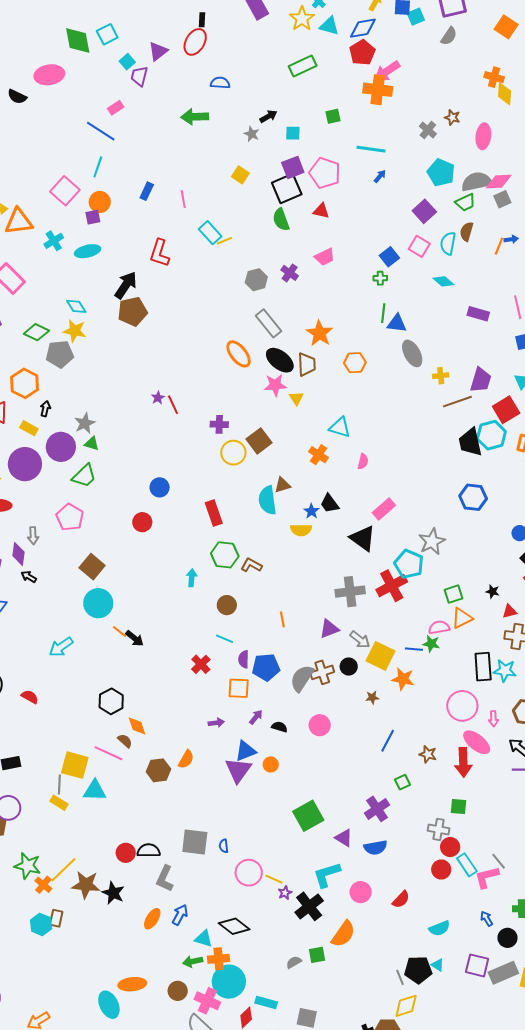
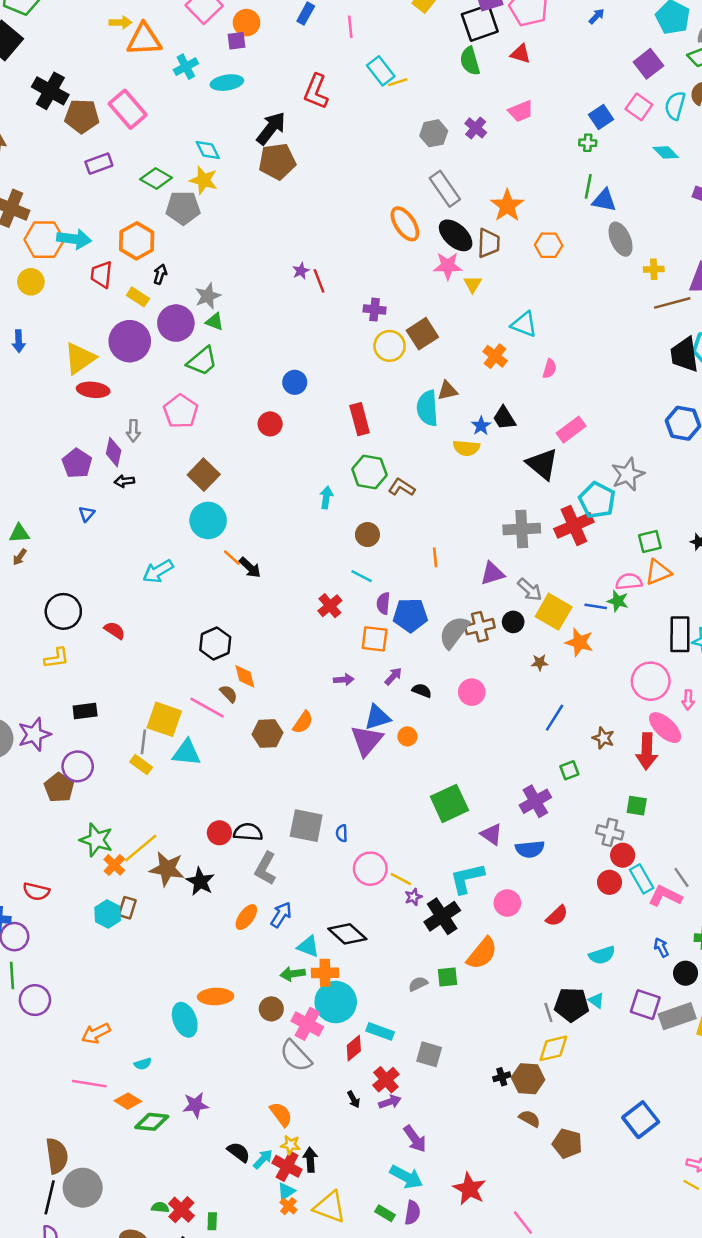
black arrow: (29, 577) -> (124, 481), turned -42
pink L-shape: (487, 877) -> (665, 896), turned 36

